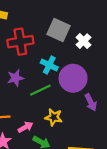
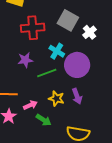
purple arrow: (91, 102) -> (77, 96), moved

